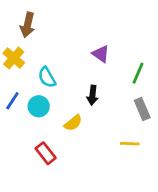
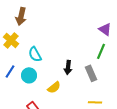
purple triangle: (101, 54) -> (105, 29), moved
gray rectangle: (142, 109) -> (91, 73), moved

